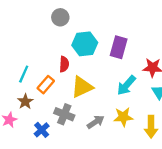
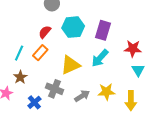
red semicircle: (64, 64) -> (45, 32), moved, turned -144
orange rectangle: (46, 85) -> (40, 53), moved
cyan arrow: (126, 85) -> (100, 58), moved

